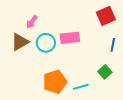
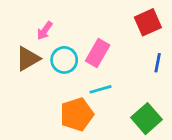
pink rectangle: (70, 38) -> (98, 53), turned -54
green square: (105, 72) -> (146, 119), moved, size x1.5
cyan line: (81, 87) -> (100, 89), moved

